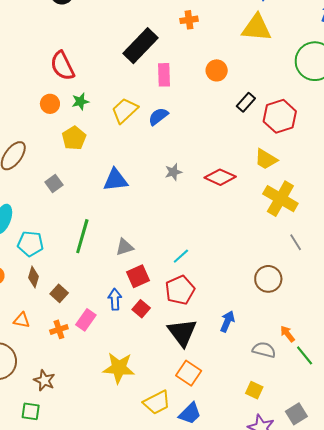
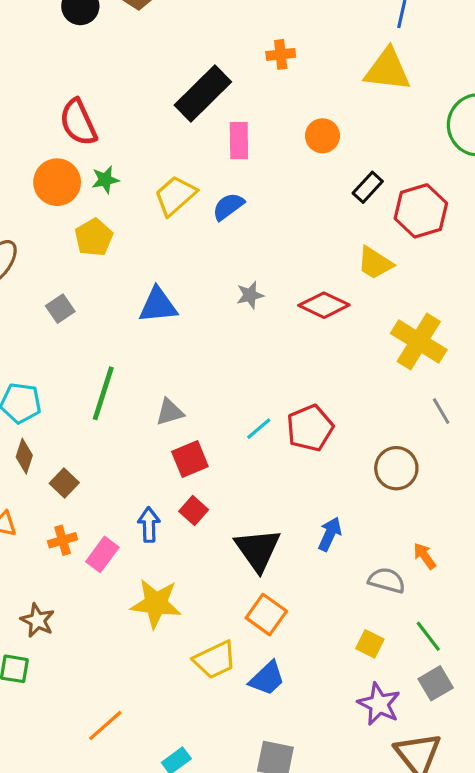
orange circle: (50, 104) -> (57, 182), size x1.5
yellow trapezoid: (266, 159) -> (375, 263), moved
red pentagon: (180, 290) -> (310, 428), moved
blue arrow: (115, 299) -> (149, 525), moved
pink rectangle: (86, 320) -> (102, 554), moved
green line: (305, 355) -> (428, 636), moved

